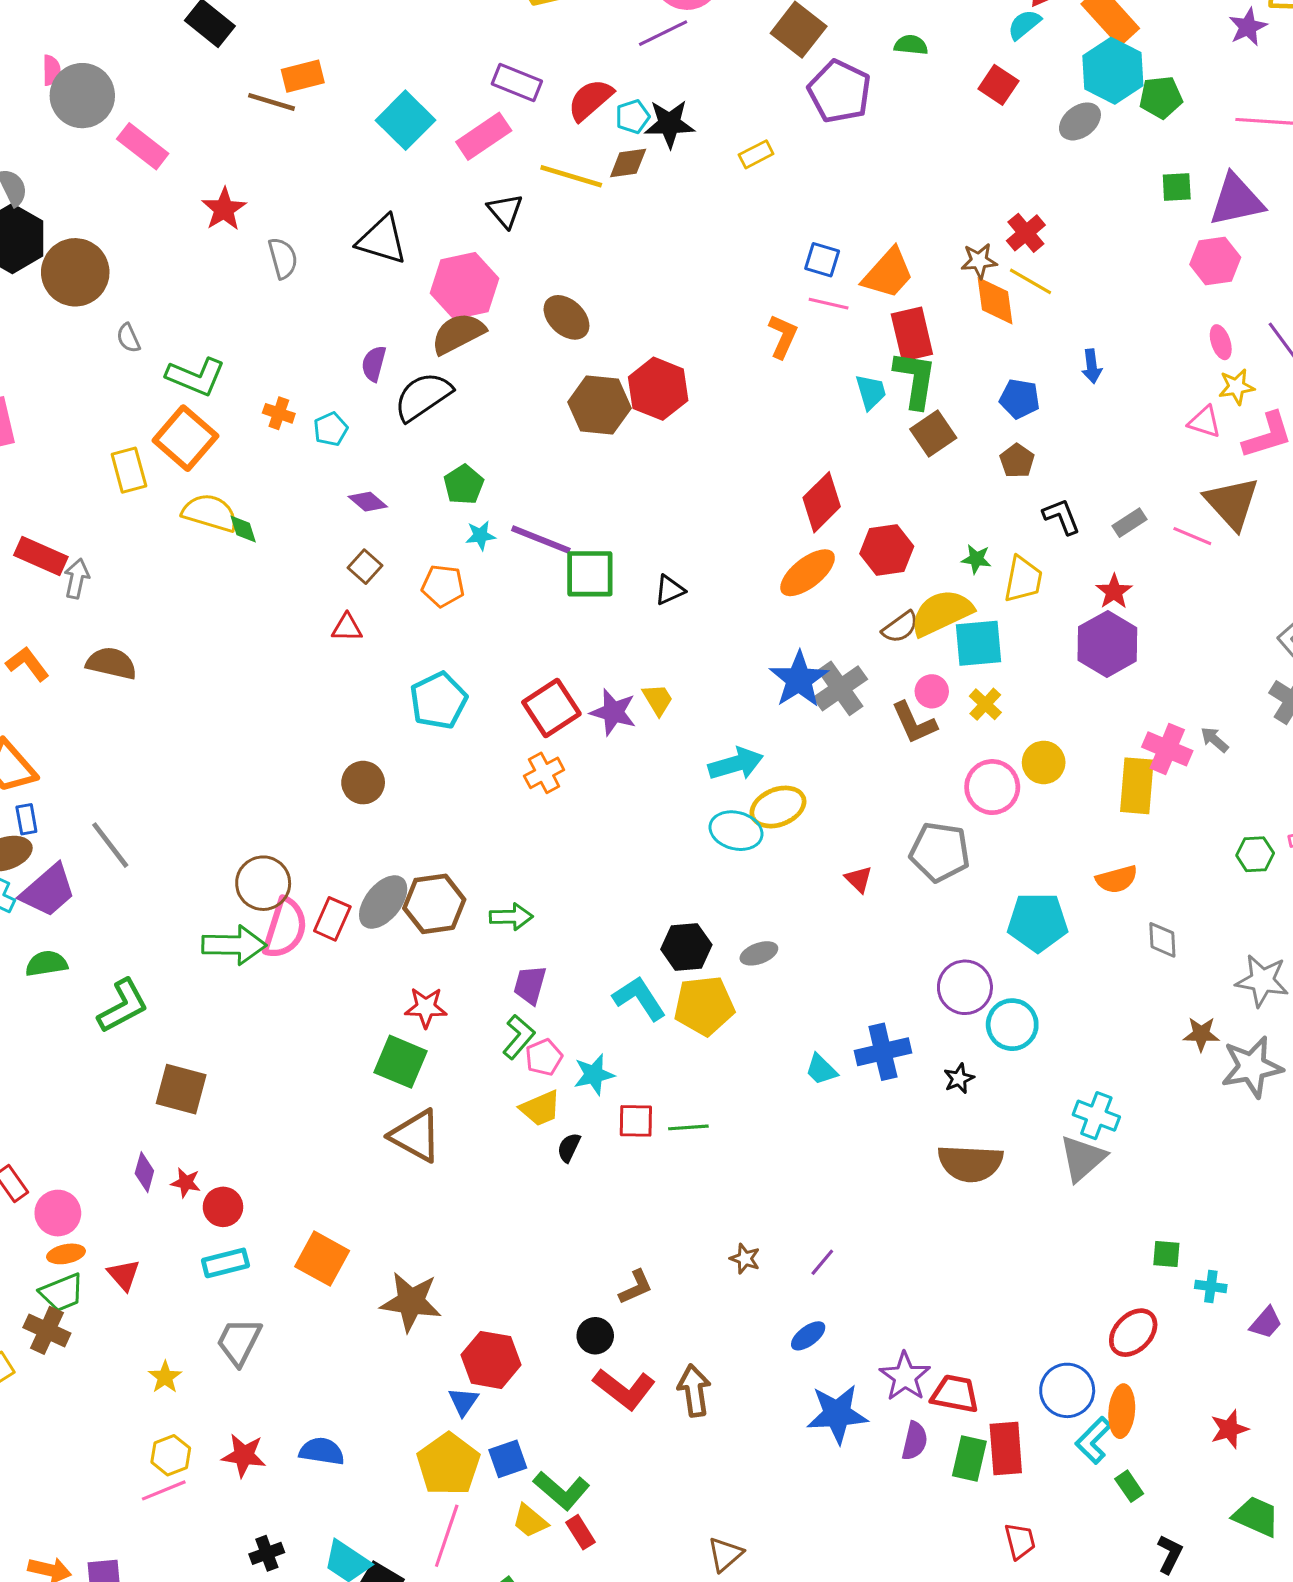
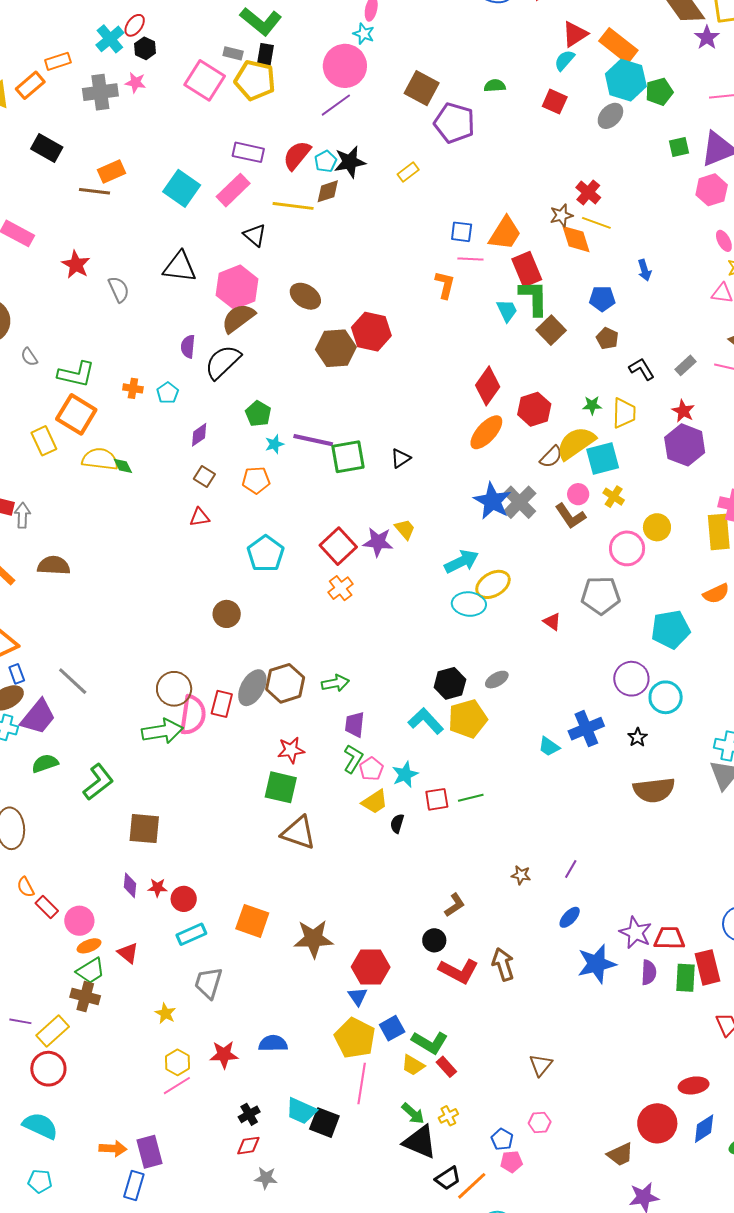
purple diamond: (368, 502) -> (199, 435), turned -65

